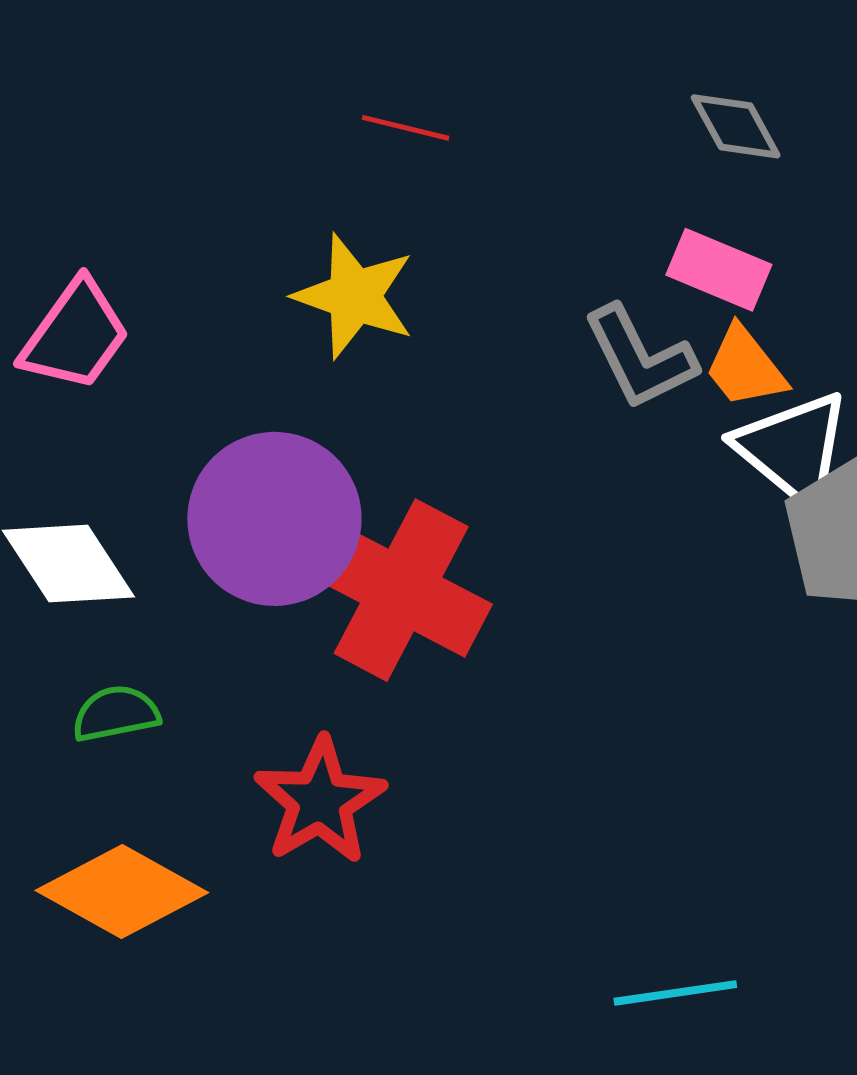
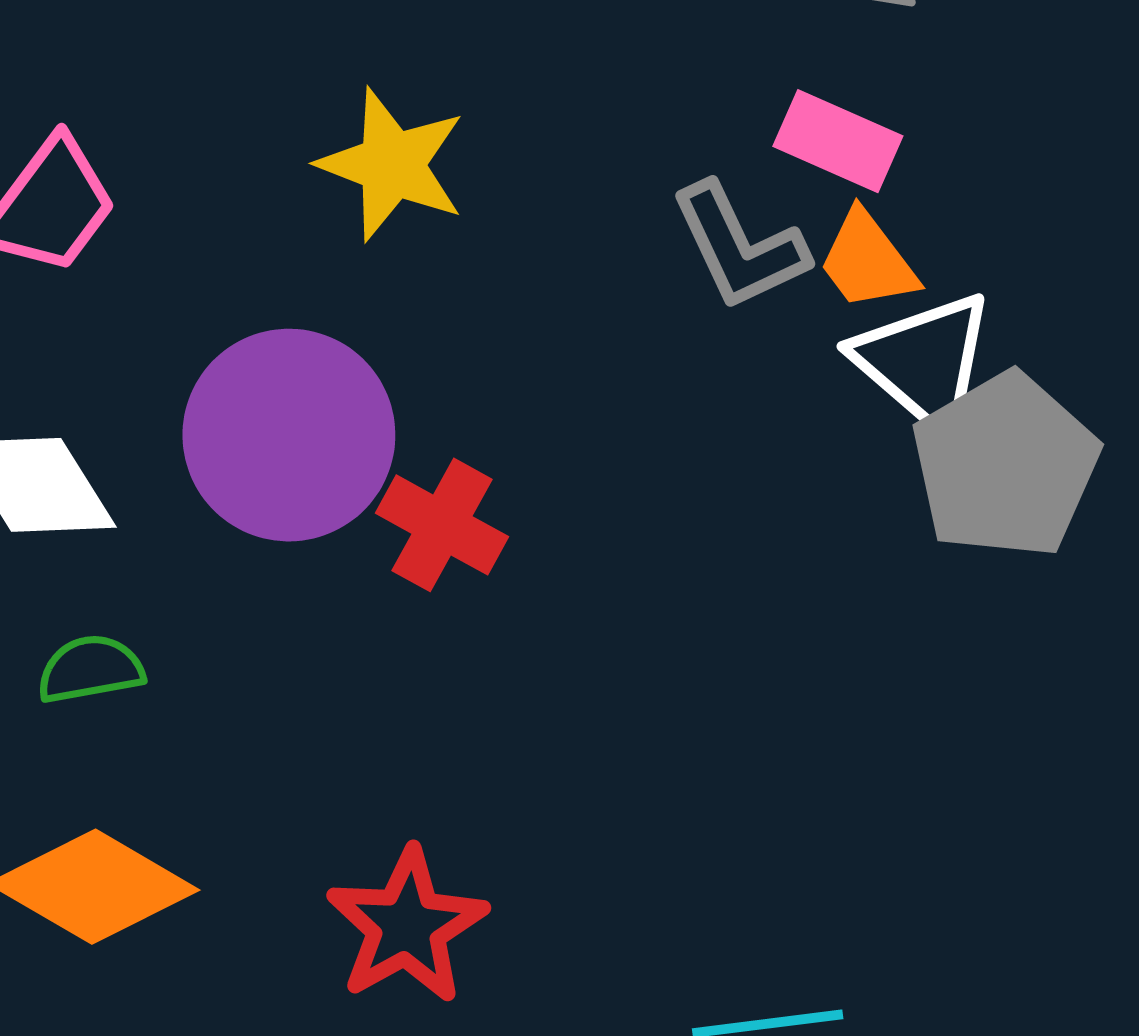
red cross: (401, 590) -> (442, 525), size x0.6
red star: (320, 801) -> (407, 926), moved

